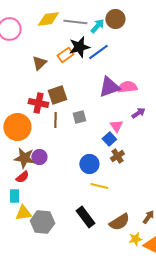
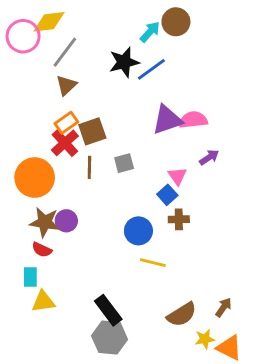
yellow diamond: (48, 19) -> (49, 22), moved
gray line: (75, 22) -> (65, 52), moved, turned -60
orange rectangle: (65, 55) -> (66, 123), moved
red cross: (38, 103) -> (65, 143), turned 36
brown cross: (117, 156) -> (179, 219), turned 32
red semicircle: (22, 177) -> (42, 250), turned 64
black rectangle: (85, 217) -> (108, 310), moved
gray hexagon: (42, 222) -> (110, 338), moved

